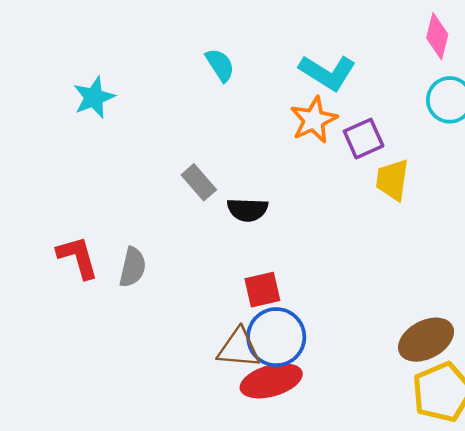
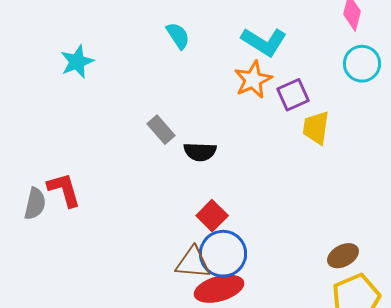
gray semicircle: (133, 267) -> (35, 204), moved
red square: (262, 290) -> (212, 216), turned -32
brown ellipse: (426, 340) -> (343, 256), size x0.7

